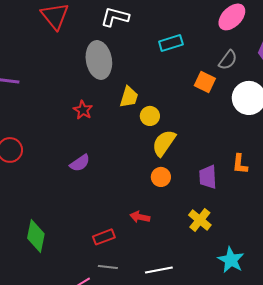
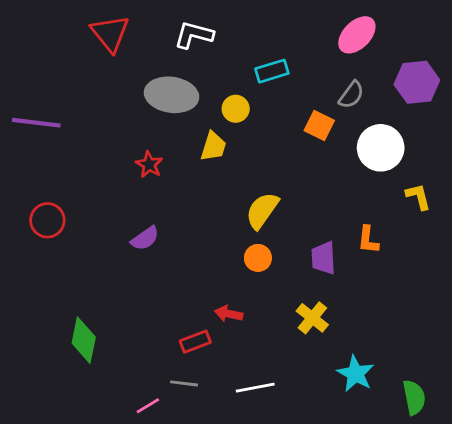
gray ellipse: (99, 60) -> (171, 95), turned -72
yellow circle: (150, 116) -> (236, 109), moved
red rectangle: (104, 237) -> (195, 342), moved

